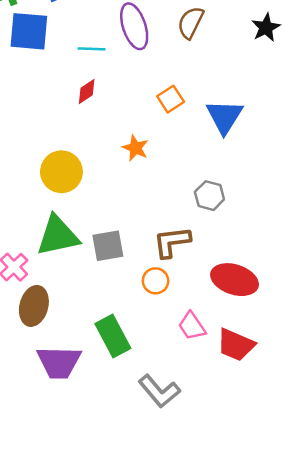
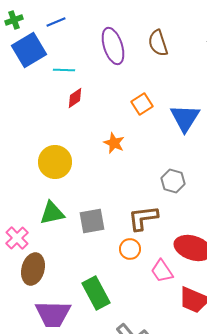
brown semicircle: (191, 23) -> (158, 43), turned -44
blue square: (29, 31) -> (29, 50), turned -36
cyan line: (92, 49) -> (64, 70), moved
green triangle: (58, 236) -> (52, 213), size x0.7
pink trapezoid: (192, 326) -> (162, 271), moved

